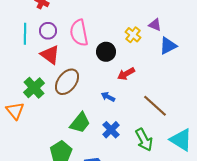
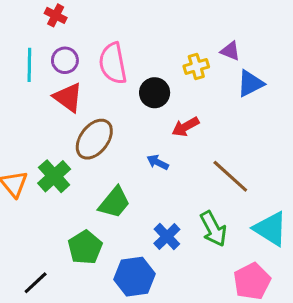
yellow cross: (133, 35) -> (196, 66), turned 35
green cross: (34, 88) -> (54, 176), moved
blue cross: (111, 130) -> (167, 236), moved

